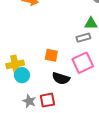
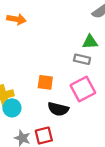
gray rectangle: (83, 38) -> (82, 59), turned 32

